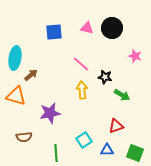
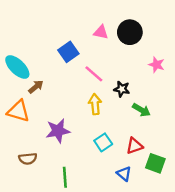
blue square: (54, 32) -> (68, 52), moved, turned -30
cyan ellipse: (15, 58) -> (17, 67), turned -55
cyan square: (84, 140) -> (103, 142), moved
blue triangle: (107, 150) -> (124, 174), turned 40
green square: (135, 153) -> (155, 163), moved

